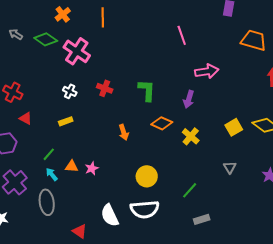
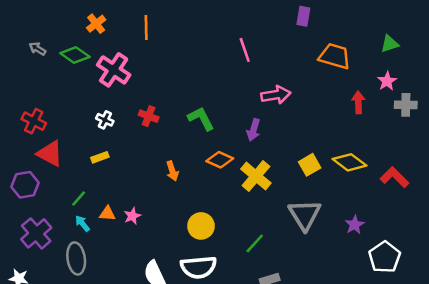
green L-shape: (147, 90) -> (201, 119), turned -30
red triangle: (26, 118) -> (50, 154), size x1.6
yellow cross: (191, 136) -> (256, 176), size x1.4
gray triangle: (230, 167) -> (305, 215), size x2.0

